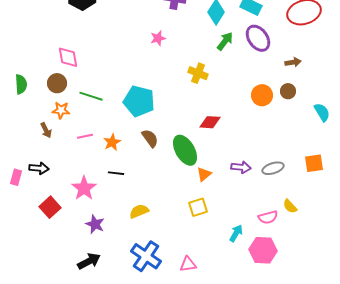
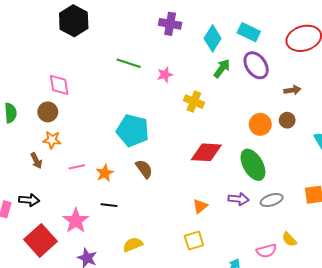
pink star: (158, 38) -> (165, 75), moved
green line: (91, 96) -> (129, 63), moved
red diamond: (210, 122) -> (206, 152), size x1.4
green ellipse: (185, 150) -> (253, 165), moved
red square: (50, 207) -> (41, 240), size x1.4

